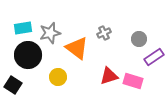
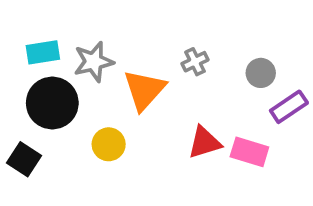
orange triangle: (77, 48) -> (144, 90), turned 35

